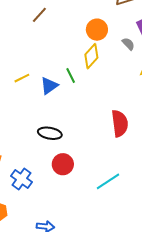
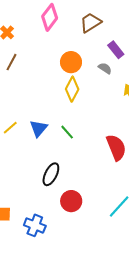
green line: (71, 75) -> (67, 132), moved
black ellipse: (50, 133) -> (51, 174), turned -60

